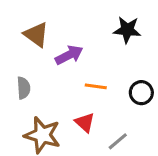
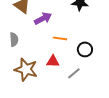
black circle: (141, 93) -> (85, 49), moved
red triangle: (85, 122) -> (53, 61), turned -40

